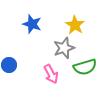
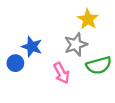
blue star: (32, 24) -> (32, 47), moved

